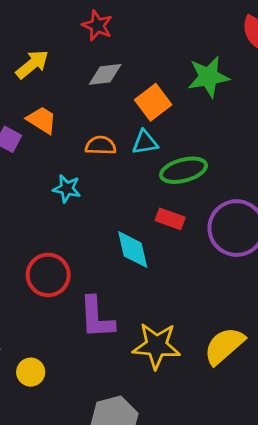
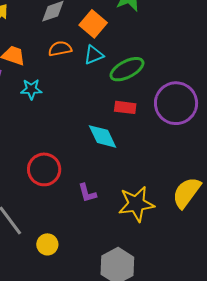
orange semicircle: (101, 145) -> (60, 49), moved
cyan star: (67, 189) -> (31, 89), moved
purple L-shape: (97, 318) -> (87, 193), size x0.6

